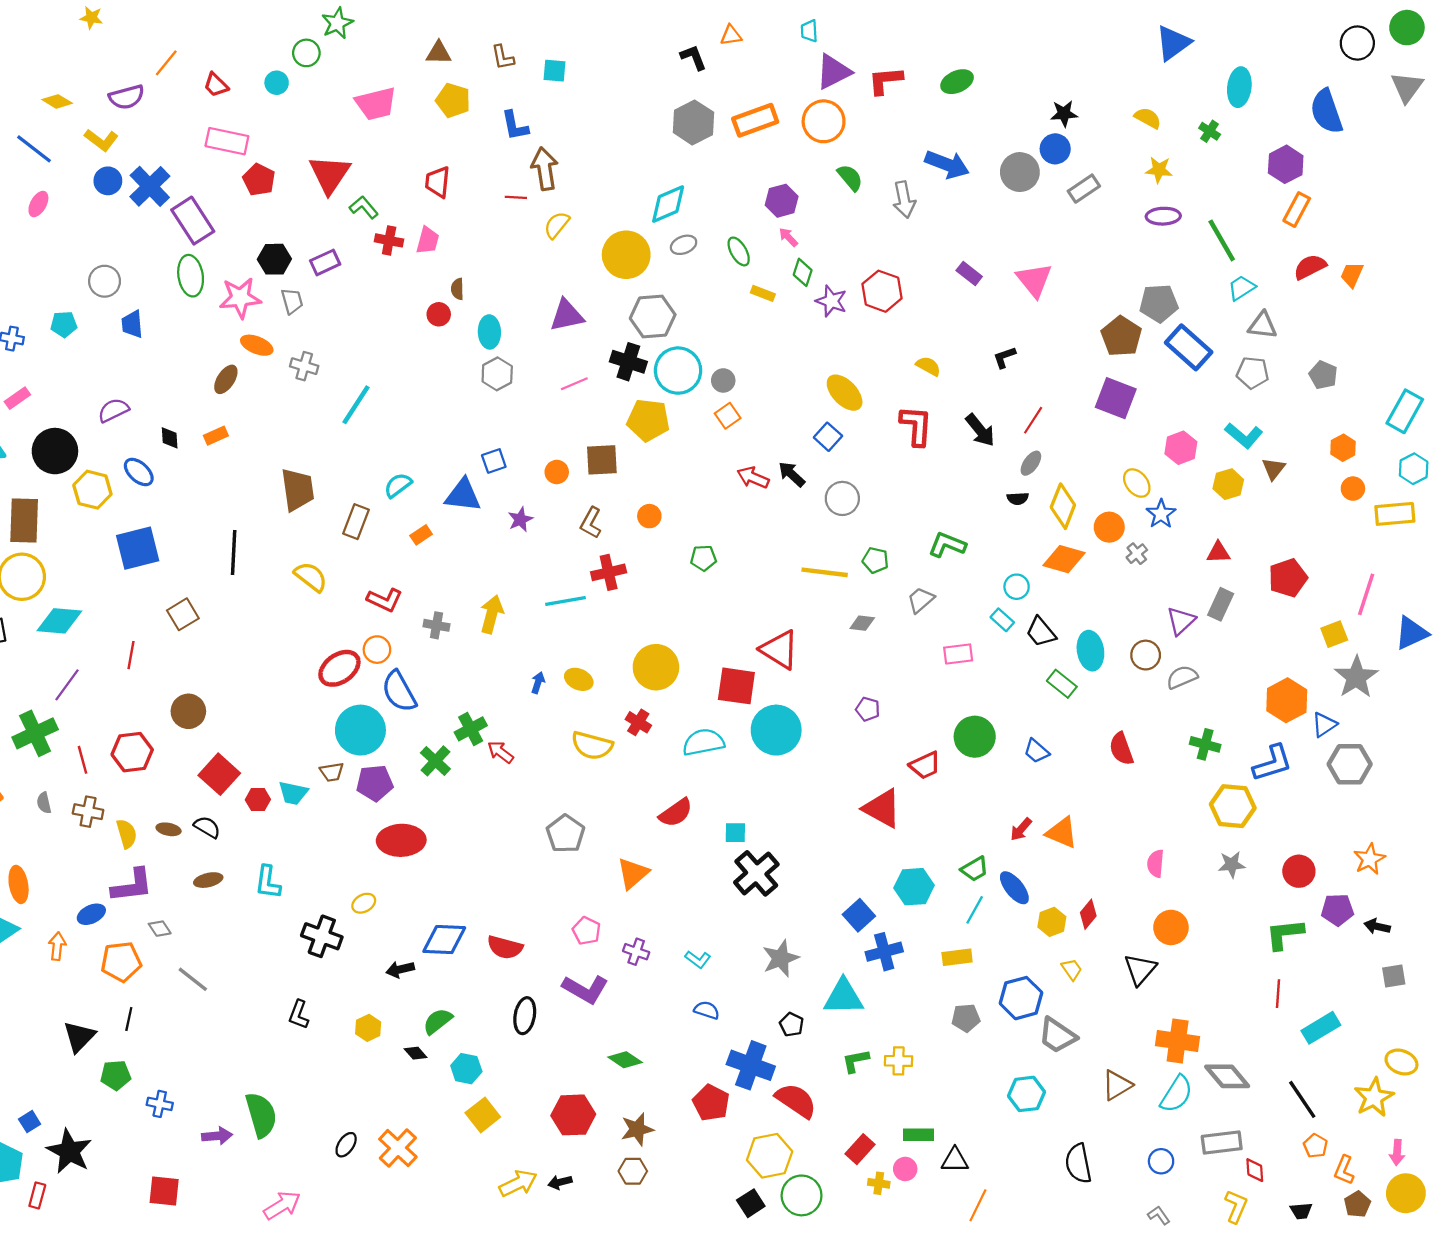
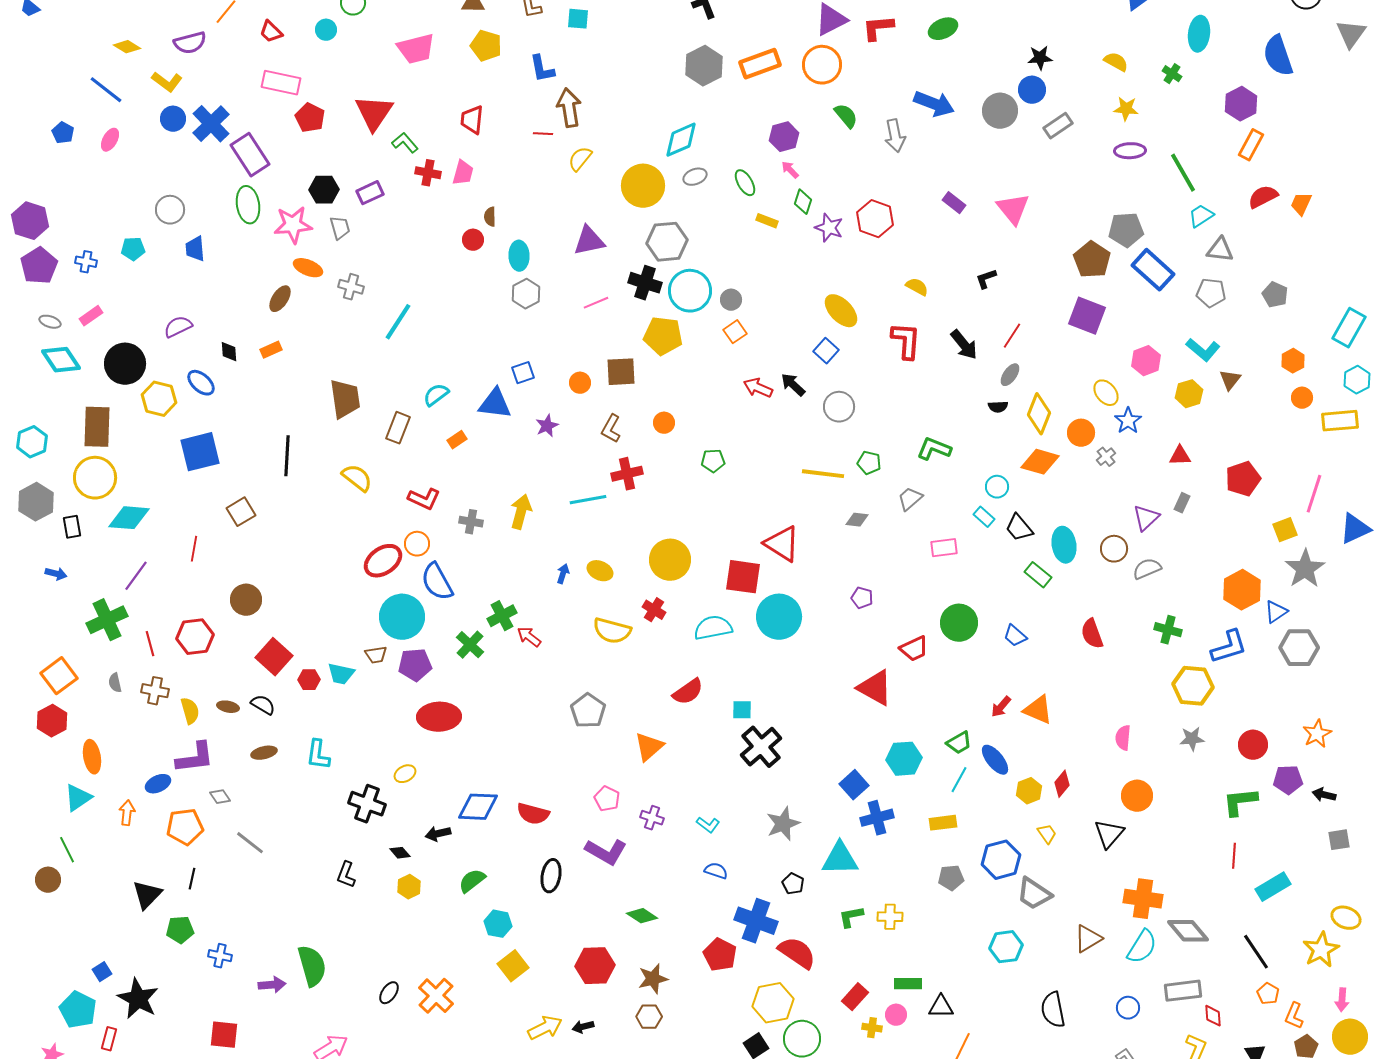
gray rectangle: (1221, 604) -> (1182, 503), size x0.7
black diamond: (416, 1053) -> (400, 853), moved

